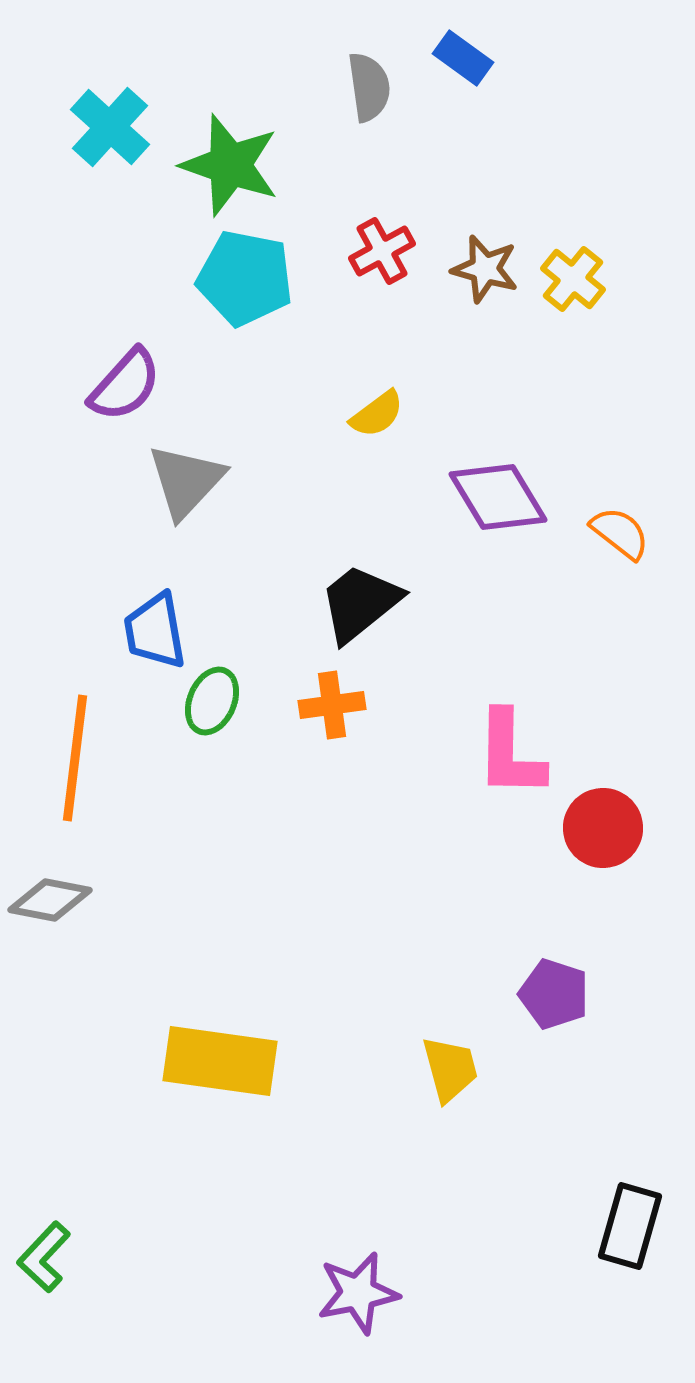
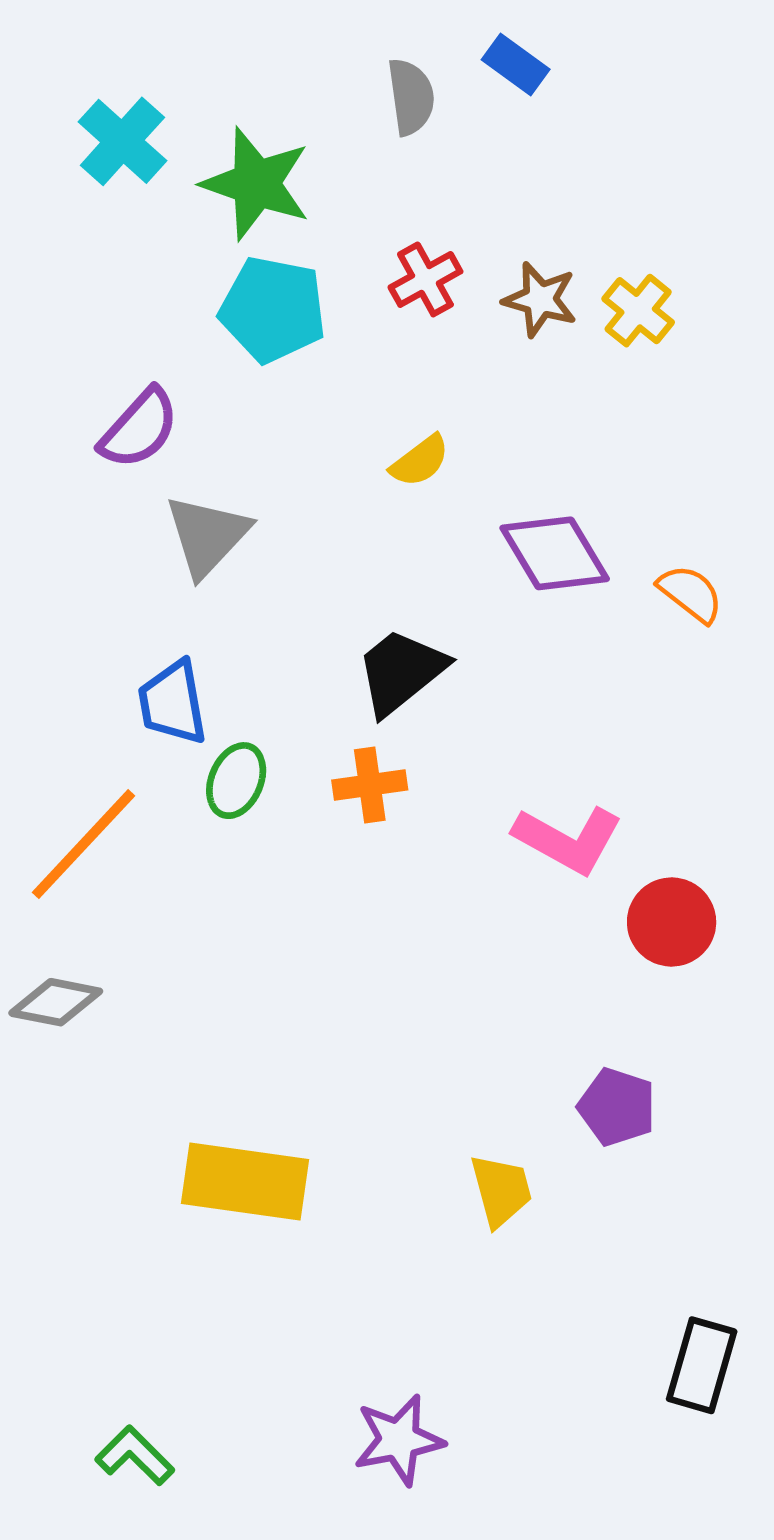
pink L-shape: (510, 754) -> (568, 840), turned -62
orange line: (75, 758) -> (84, 844), turned 36
green L-shape: (44, 1257) -> (135, 1455), moved, turned 92

